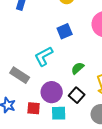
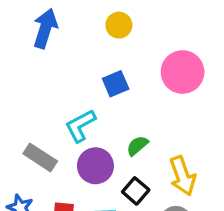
purple circle: (52, 92) -> (95, 166), moved

